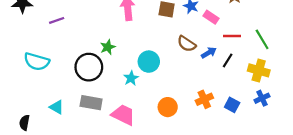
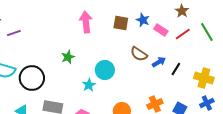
purple line: (57, 20) -> (14, 33), moved
red line: (232, 36) -> (183, 34), moved, turned -35
green line: (262, 39) -> (207, 32), moved
black circle: (89, 67) -> (32, 78), moved

